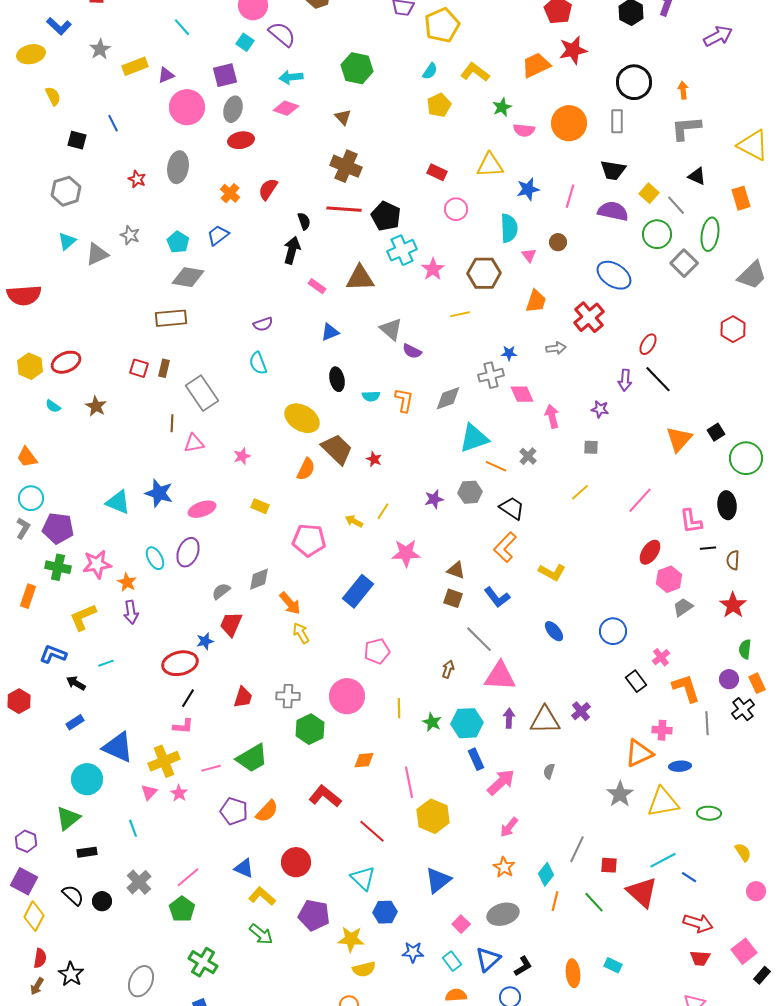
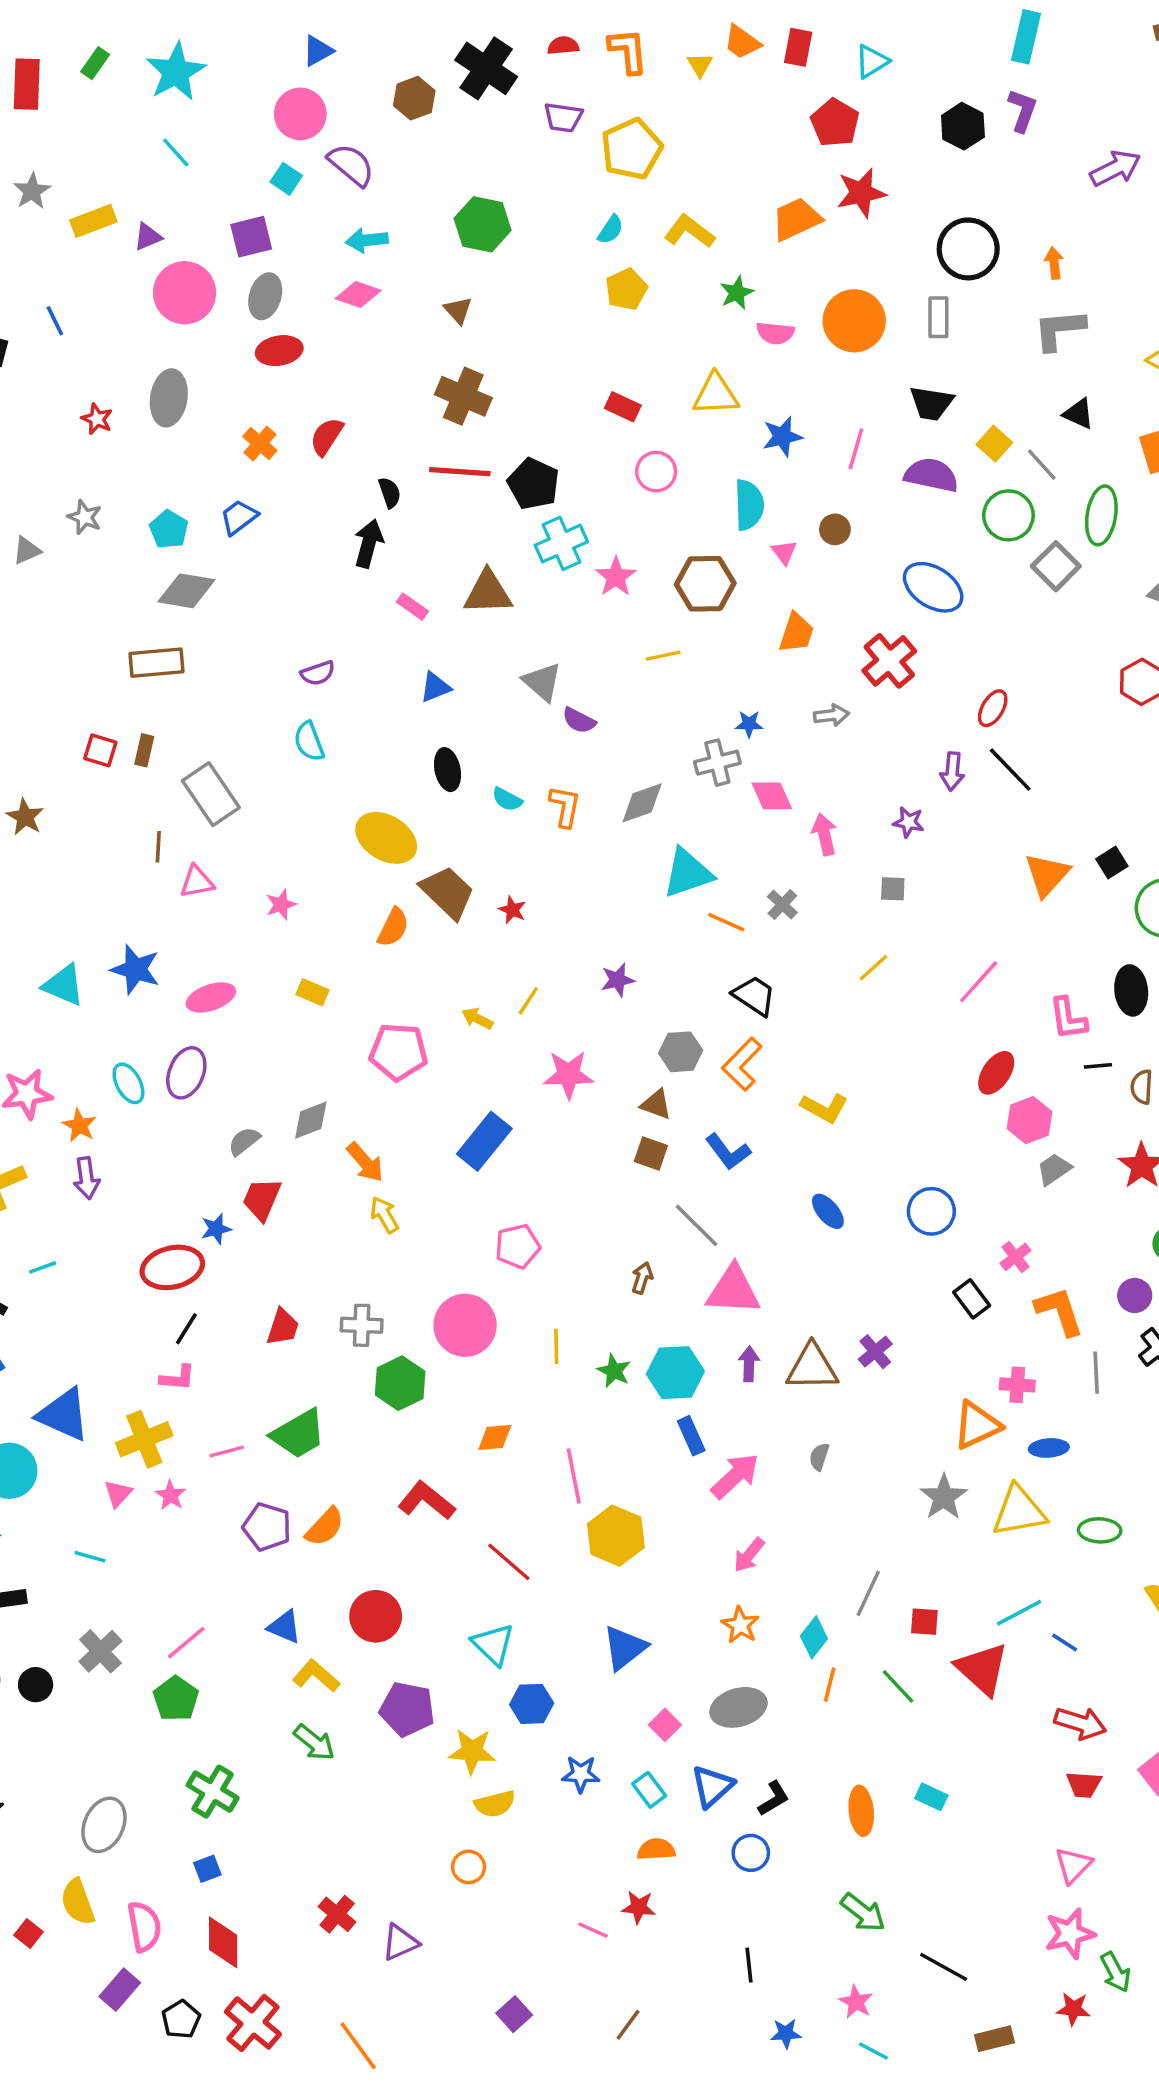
gray triangle: (97, 254) -> (27, 550), size x0.7
cyan semicircle: (371, 396) -> (507, 799), turned 30
gray hexagon: (470, 492) -> (681, 1052), moved
cyan line: (133, 828) -> (90, 1557), turned -54

